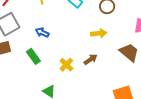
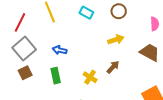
green rectangle: (33, 56) -> (56, 76), turned 35

